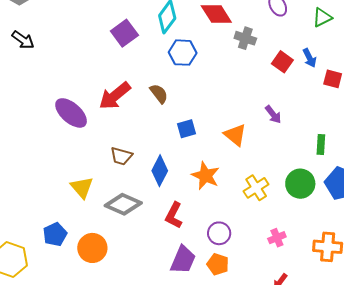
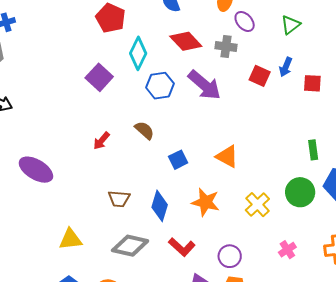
gray cross: (245, 38) -> (226, 46), moved
blue arrow: (310, 58) -> (286, 67), turned 60
red arrow: (115, 96) -> (101, 141), size x0.6
purple ellipse: (71, 113) -> (36, 170), moved
purple arrow: (273, 114) -> (204, 85), moved, size x1.8
yellow triangle: (82, 187) -> (71, 239), moved, turned -45
red L-shape: (174, 215) -> (182, 247), turned -64

